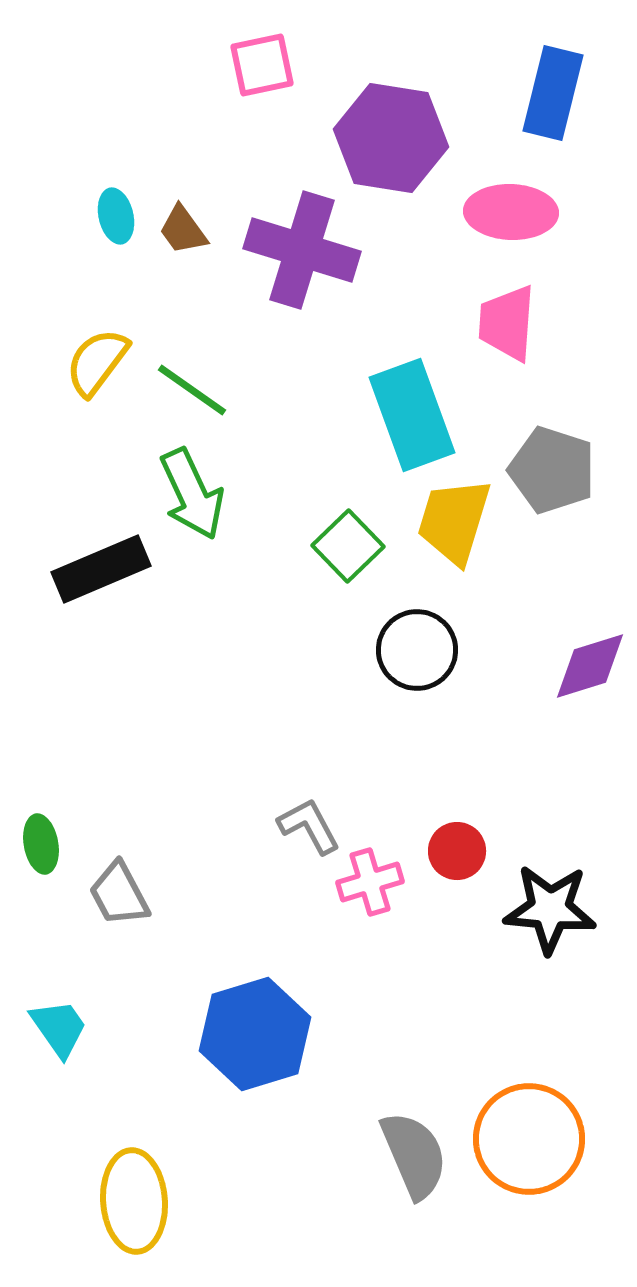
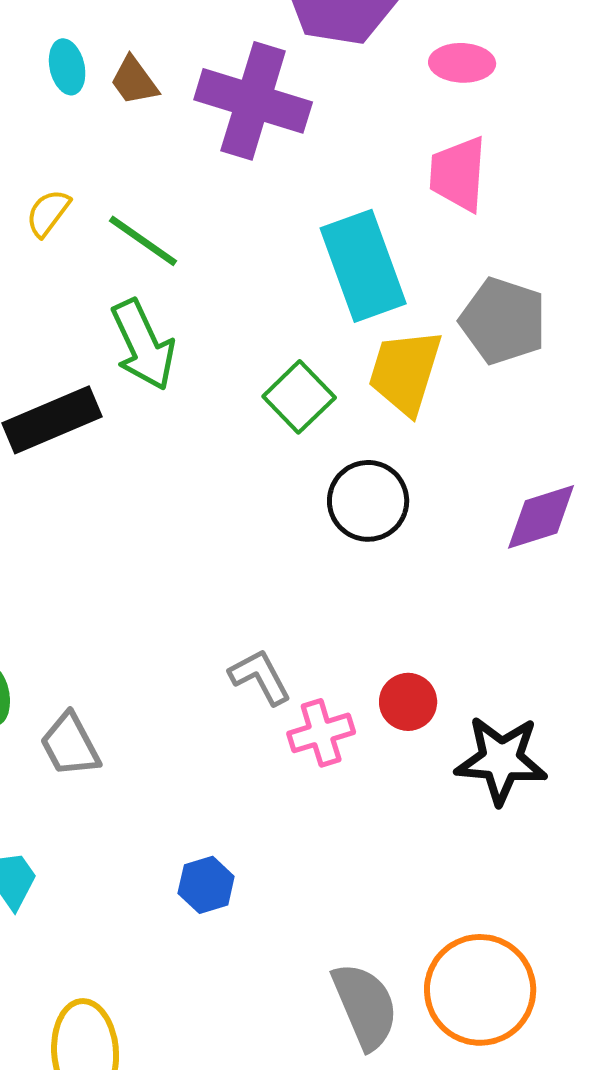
pink ellipse: (511, 212) -> (462, 63), size x0.7
yellow semicircle: (97, 362) -> (48, 213), size x0.7
blue hexagon: (255, 1034) -> (206, 885), size x0.5

